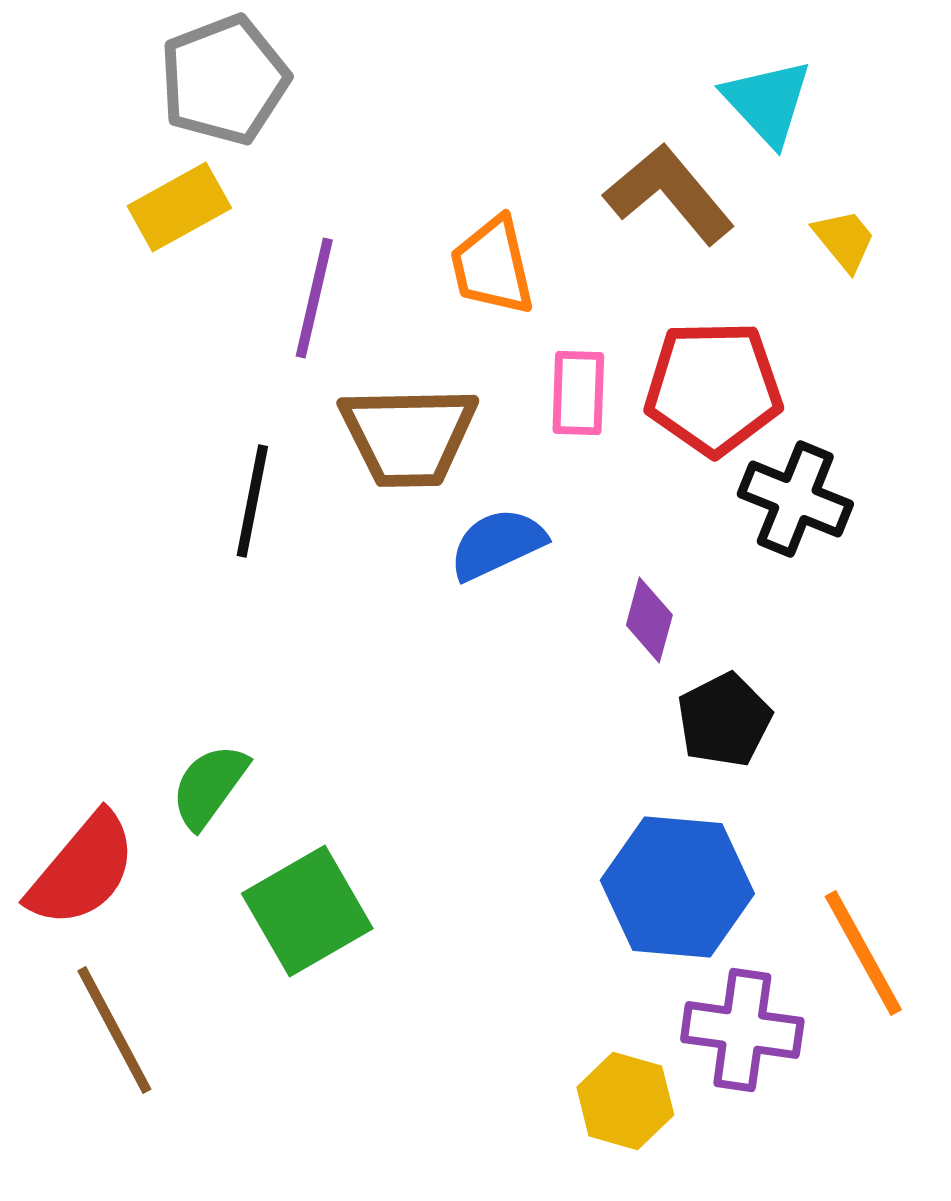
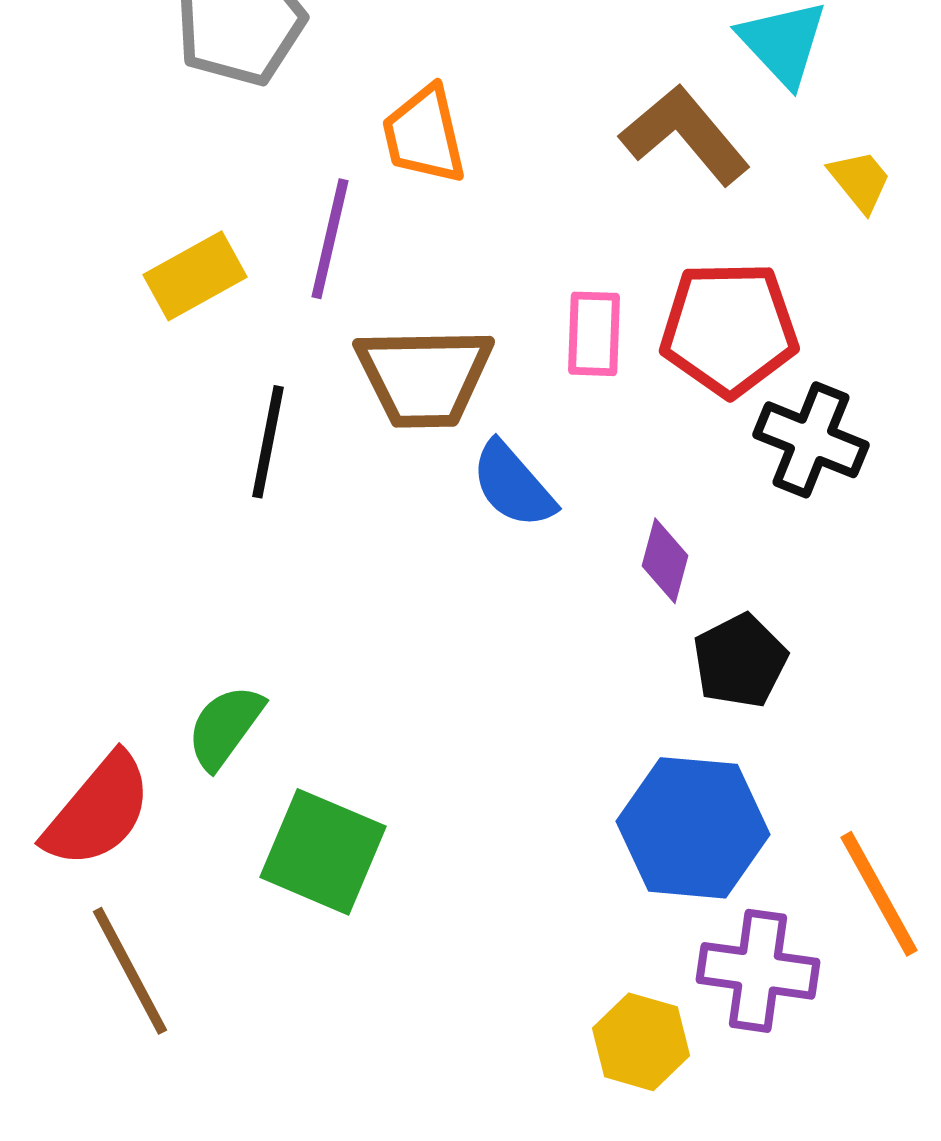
yellow rectangle: (179, 207) -> (195, 276), moved
orange trapezoid: (492, 266) -> (424, 135), moved
blue semicircle: (497, 544) -> (513, 485), turned -106
green square: (307, 911) -> (323, 852), turned -37

